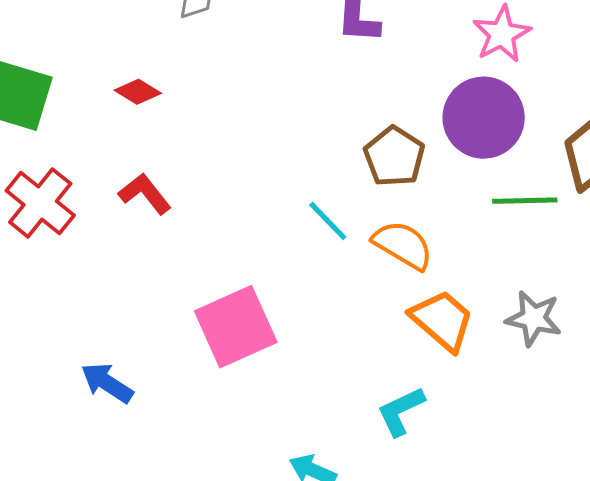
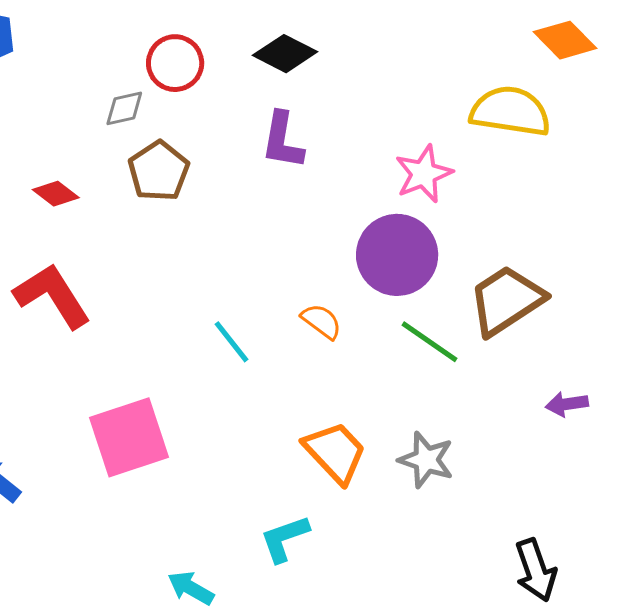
brown pentagon: (394, 156) -> (159, 171), moved
red L-shape: (145, 194) -> (52, 296), size x1.5
green line: (525, 201) -> (430, 342), turned 30
orange semicircle: (403, 245) -> (321, 321), moved, size x0.7

